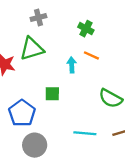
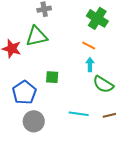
green cross: (86, 29) -> (97, 18), moved, size x1.5
cyan arrow: (72, 65) -> (90, 65), moved

